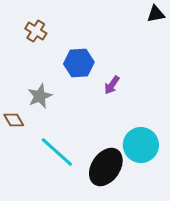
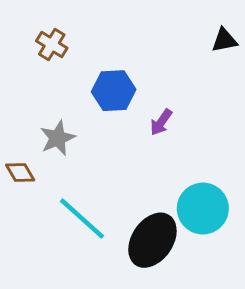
black triangle: (156, 14) -> (224, 40), moved

